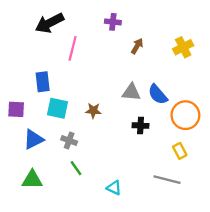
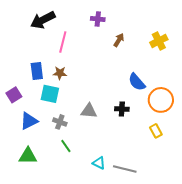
gray triangle: (131, 92) -> (89, 111), moved
purple square: (16, 109) -> (14, 95), turned -35
brown star: (93, 111) -> (60, 73), moved
gray line: (167, 180) -> (125, 169), moved

